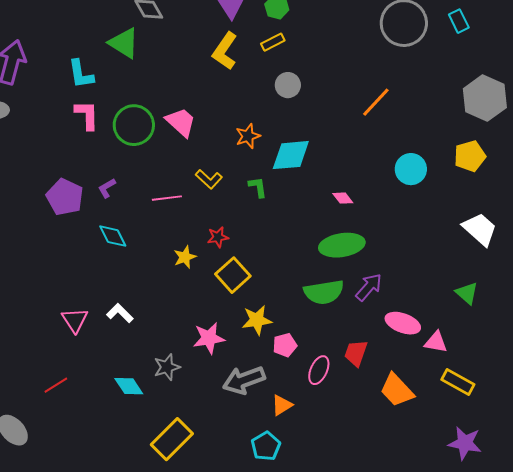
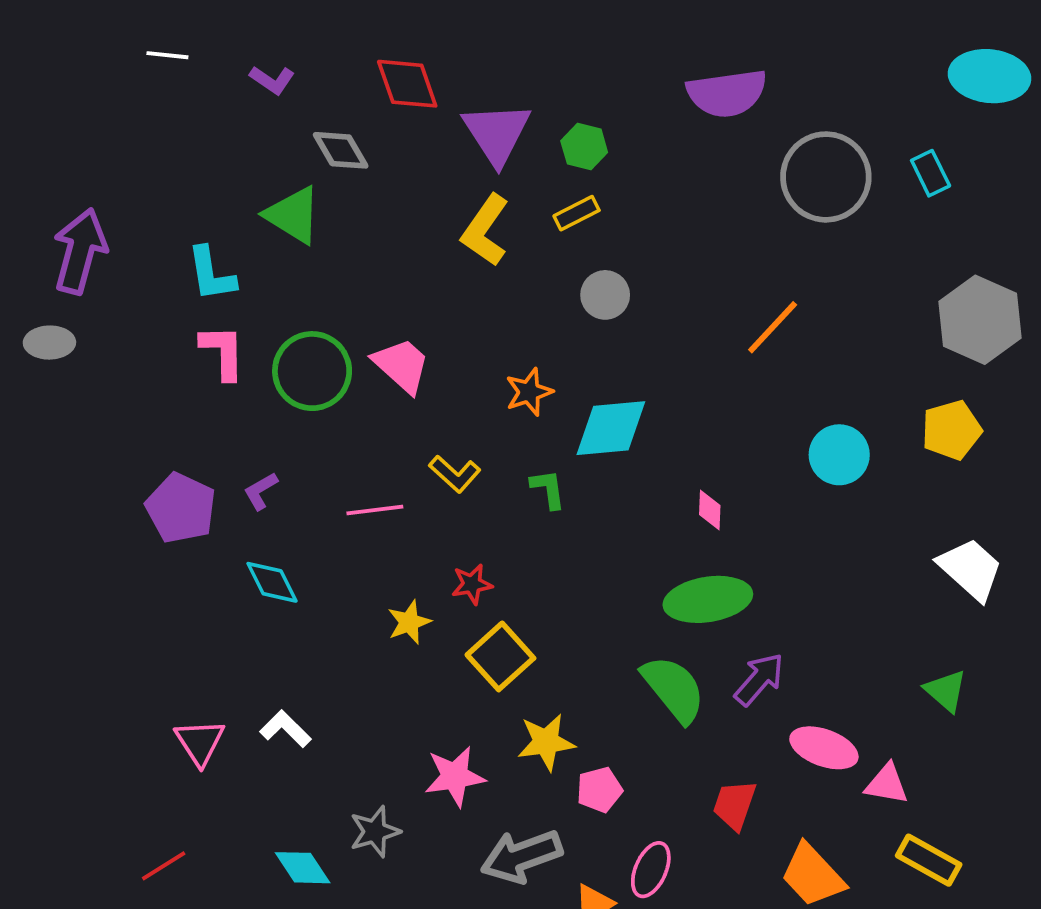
pink diamond: (343, 198) -> (710, 510), turned 40
green semicircle: (324, 292) -> (674, 689), turned -120
pink ellipse: (319, 370) -> (651, 870), moved

